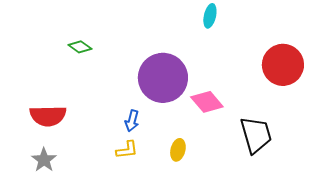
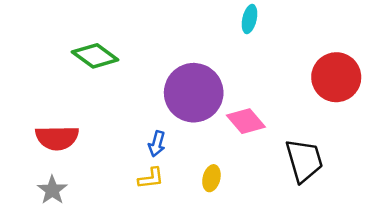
green diamond: (80, 47) -> (95, 56), size x1.6

